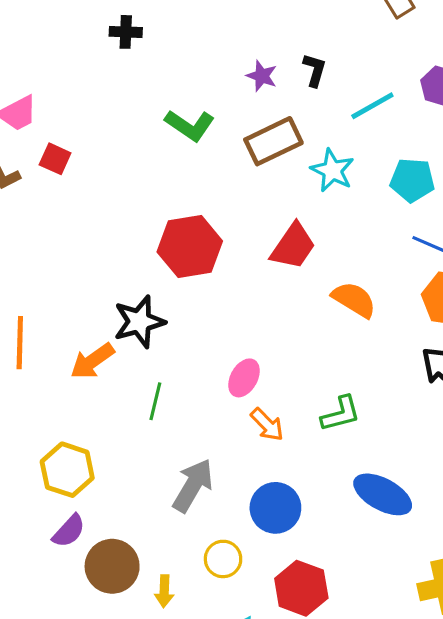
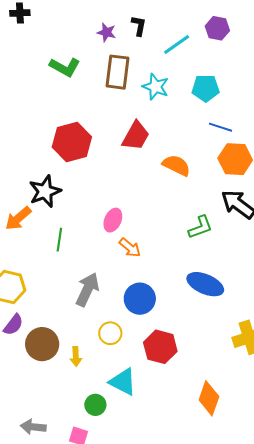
brown rectangle: (273, 141) -> (117, 72), turned -52
green L-shape: (341, 414) -> (200, 227), moved

